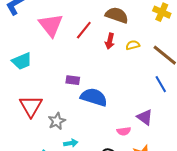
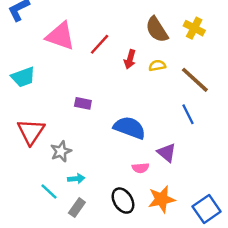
brown semicircle: (117, 15) -> (157, 30), moved, turned -145
pink triangle: (51, 25) -> (60, 36), turned -36
blue semicircle: (94, 97) -> (130, 128), moved

